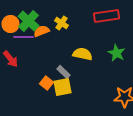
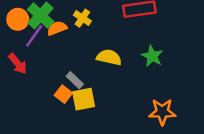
purple line: (24, 37) -> (34, 36), turned -54
gray rectangle: (64, 72) -> (75, 80), moved

